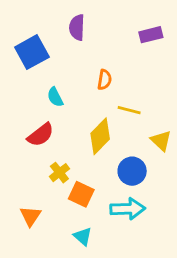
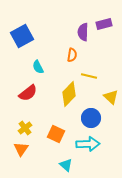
purple semicircle: (77, 27) -> (83, 32), moved
yellow cross: (59, 173) -> (25, 128), moved
cyan triangle: (83, 236) -> (66, 165), moved

